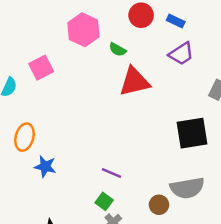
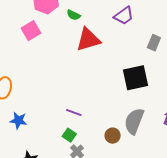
pink square: (41, 68) -> (31, 31), moved
blue star: (45, 166) -> (18, 120), moved
gray semicircle: (187, 188) -> (134, 121), turned 124

